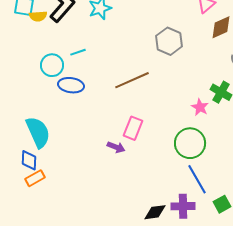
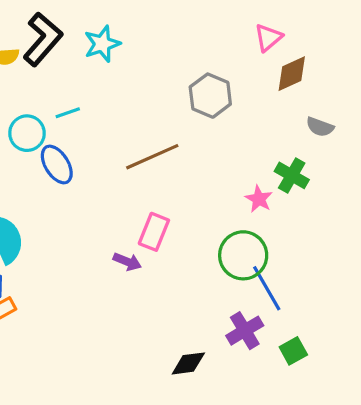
blue ellipse: (71, 85) -> (57, 164), turned 50
blue line: (197, 179) -> (267, 288), moved
purple cross: (183, 206) -> (245, 331), moved, turned -30

